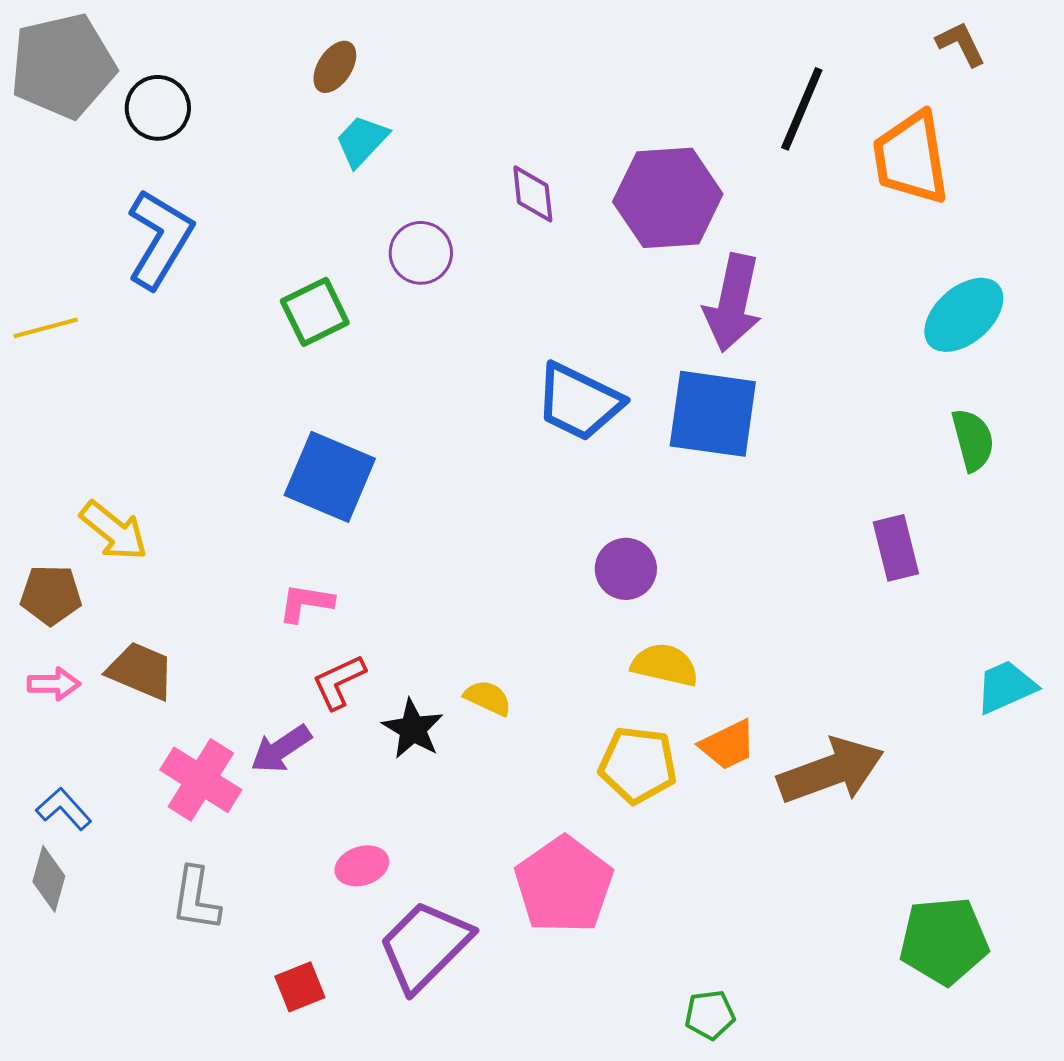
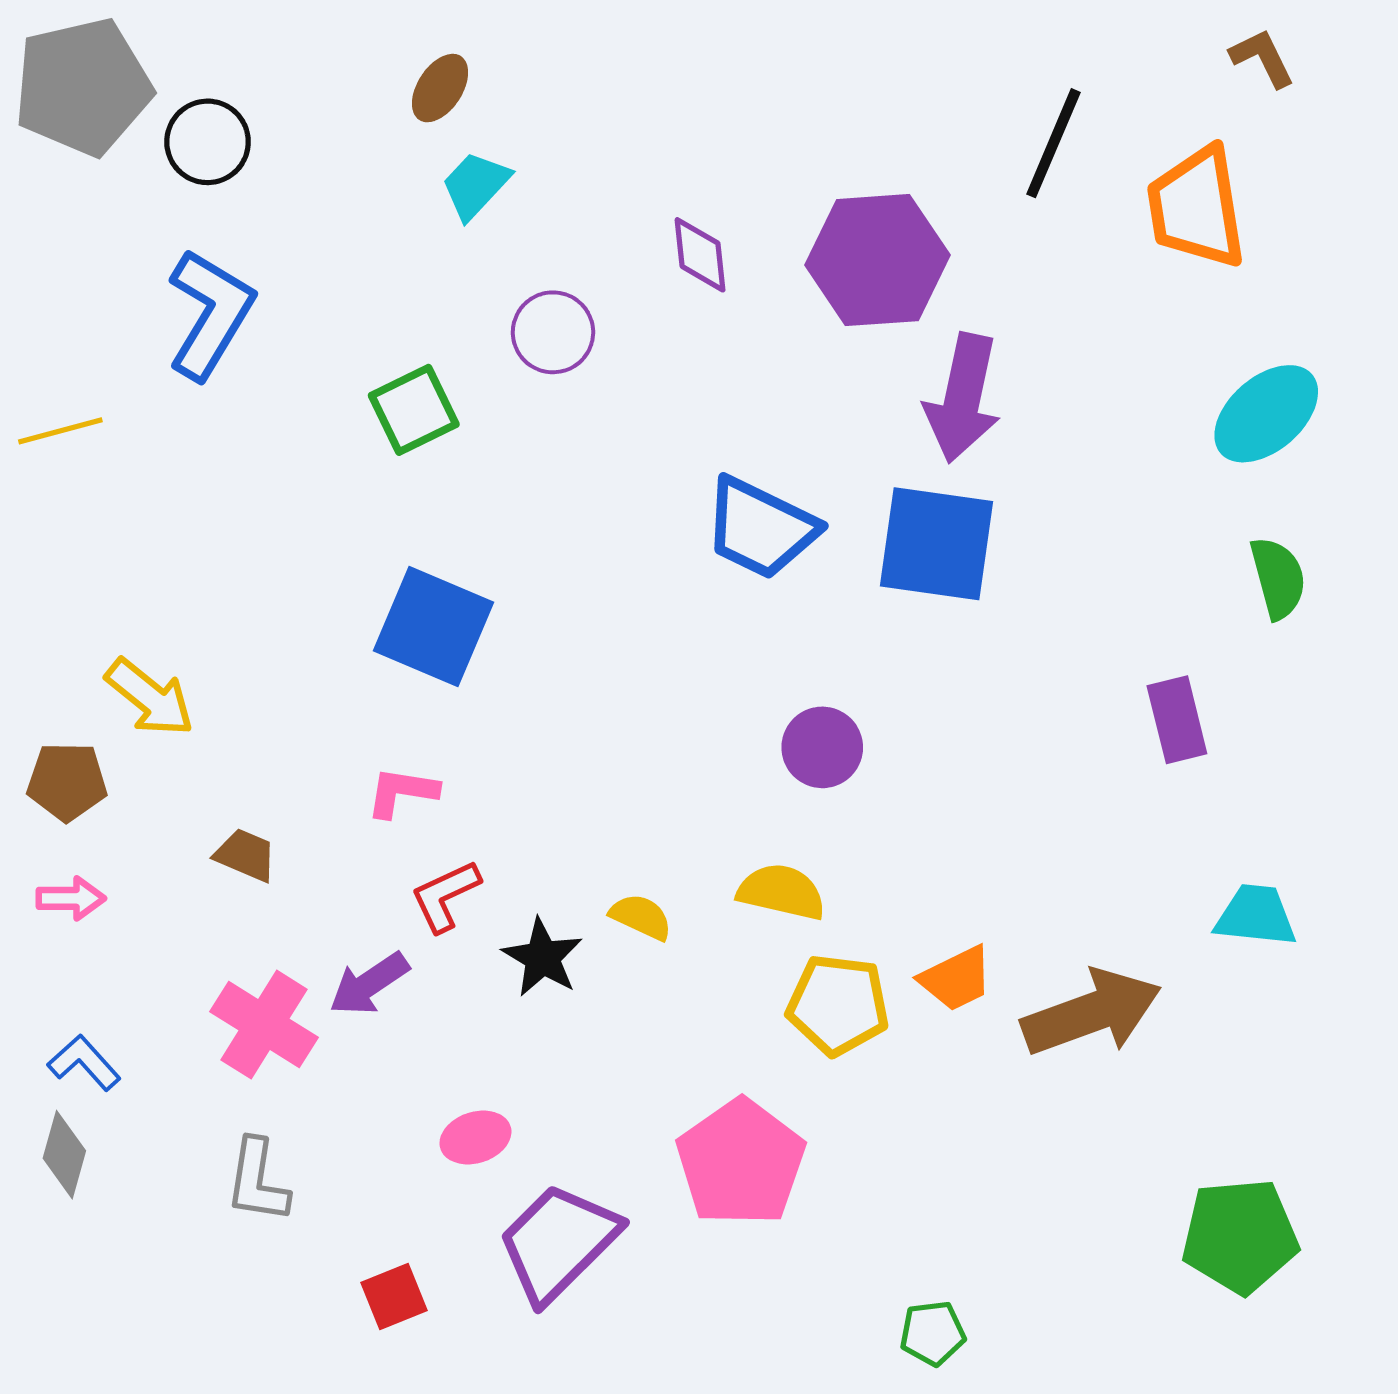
yellow semicircle: (665, 665) -> (782, 892), moved
brown trapezoid: (141, 671) -> (246, 855), moved, size x0.7
cyan trapezoid: (1006, 687) -> (1256, 916), moved, turned 30

